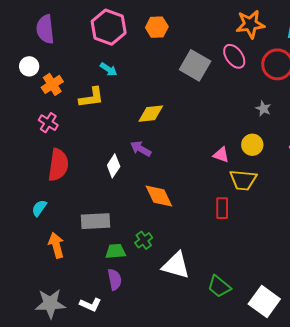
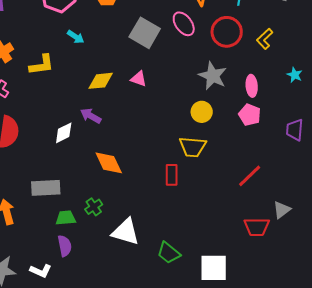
cyan arrow: (109, 69) -> (76, 37), moved
gray star: (263, 109) -> (213, 76), size x1.8
pink triangle: (221, 155) -> (139, 79), moved
white diamond: (114, 166) -> (64, 133), turned 30
white square: (264, 302) -> (214, 268), turned -36

